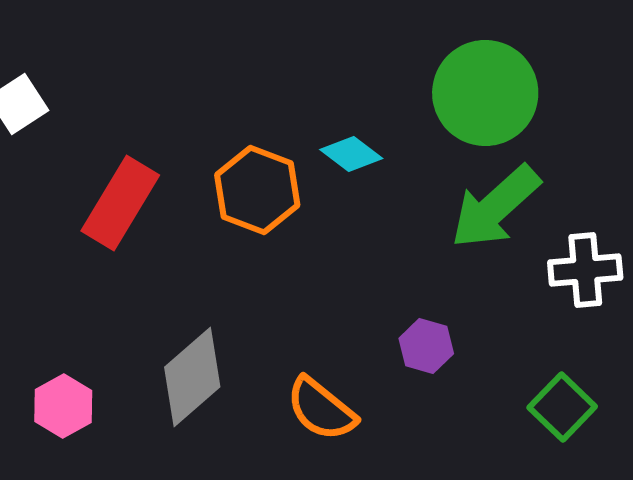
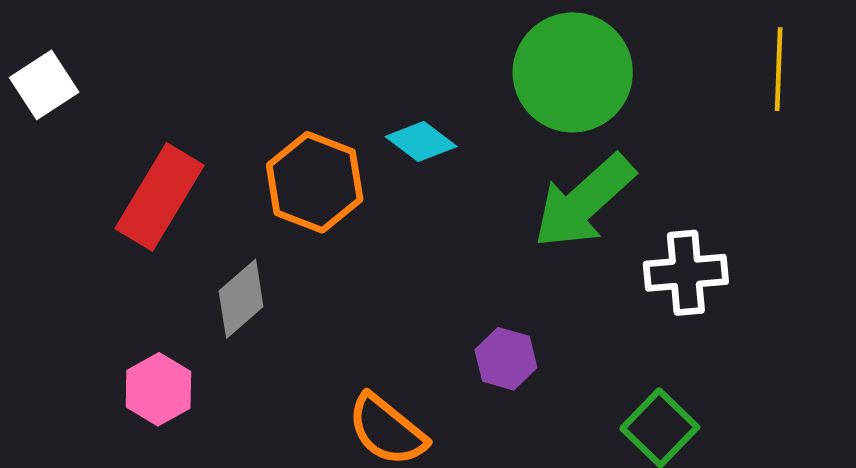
gray diamond: (192, 377) -> (241, 299), moved, size x0.7
pink hexagon: (63, 406) -> (158, 389), moved

